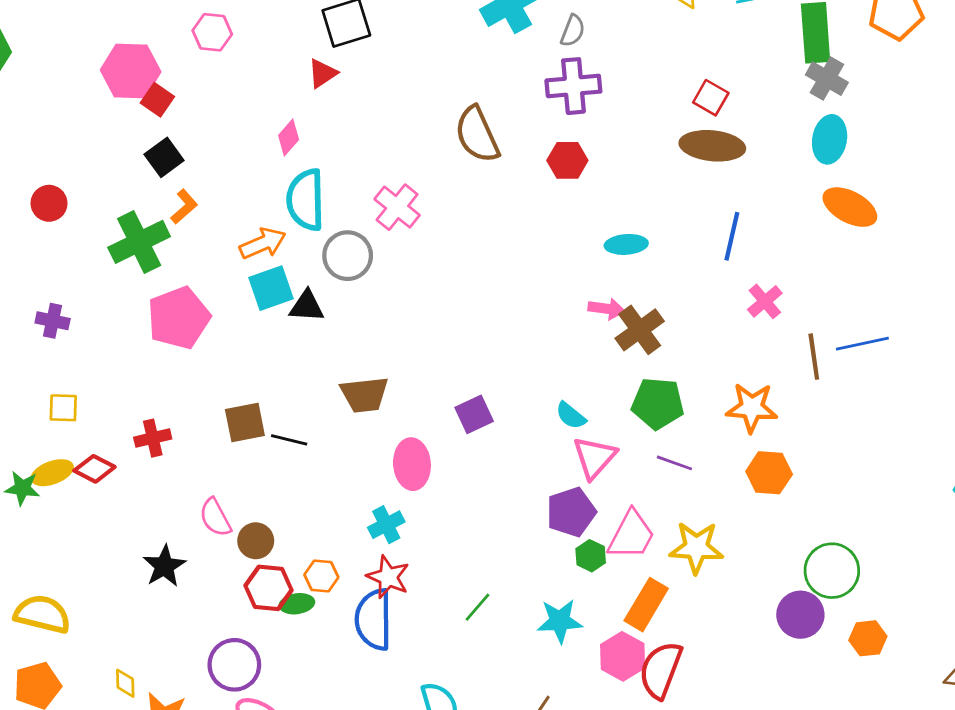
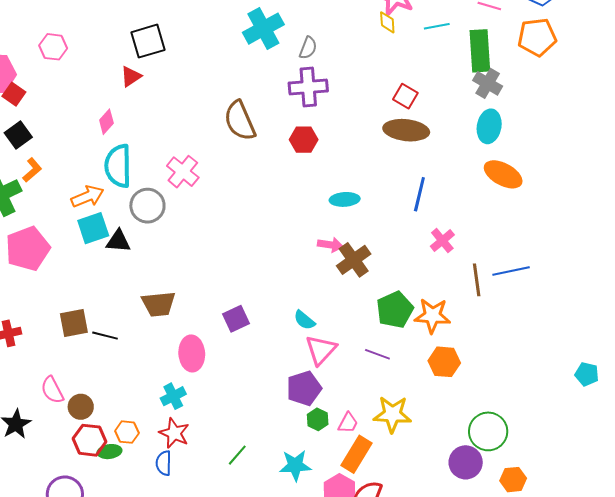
green pentagon: (658, 403) -> (395, 310), moved, turned -30
pink trapezoid: (631, 535) -> (348, 423), moved, size x0.6
blue semicircle: (374, 619) -> (164, 463), size x0.6

